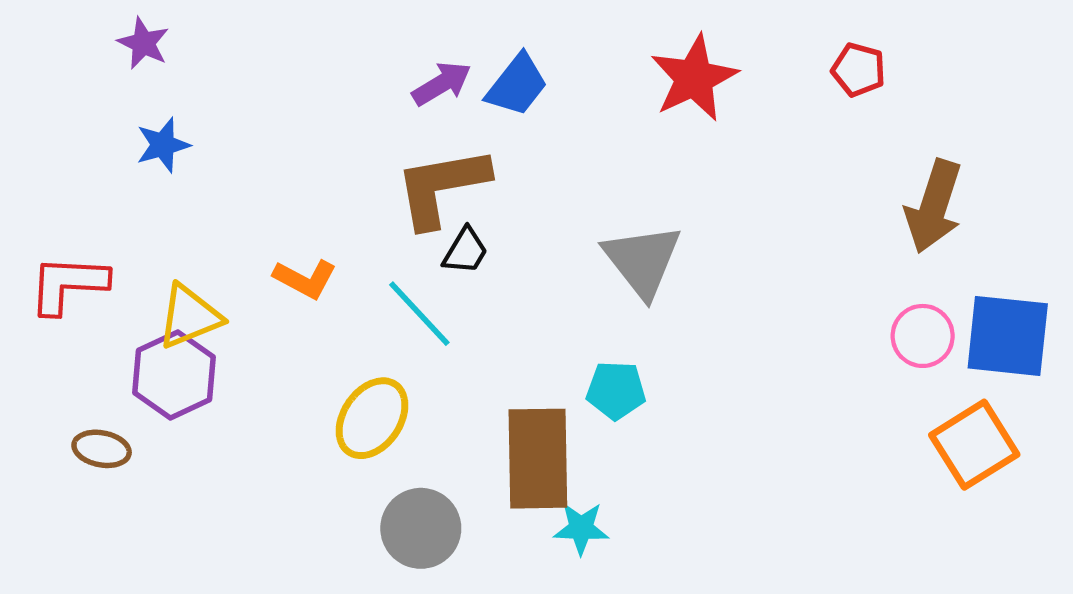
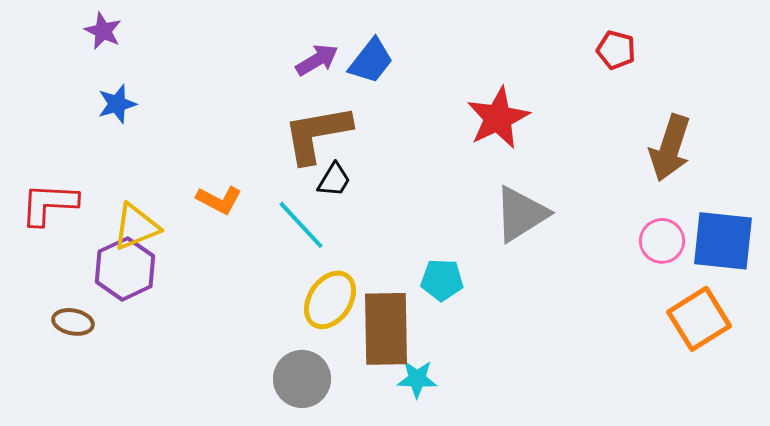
red star: (694, 78) -> (498, 118), moved
gray triangle: (642, 261) -> (521, 214), moved, turned 36
yellow ellipse: (372, 418) -> (330, 300), moved

